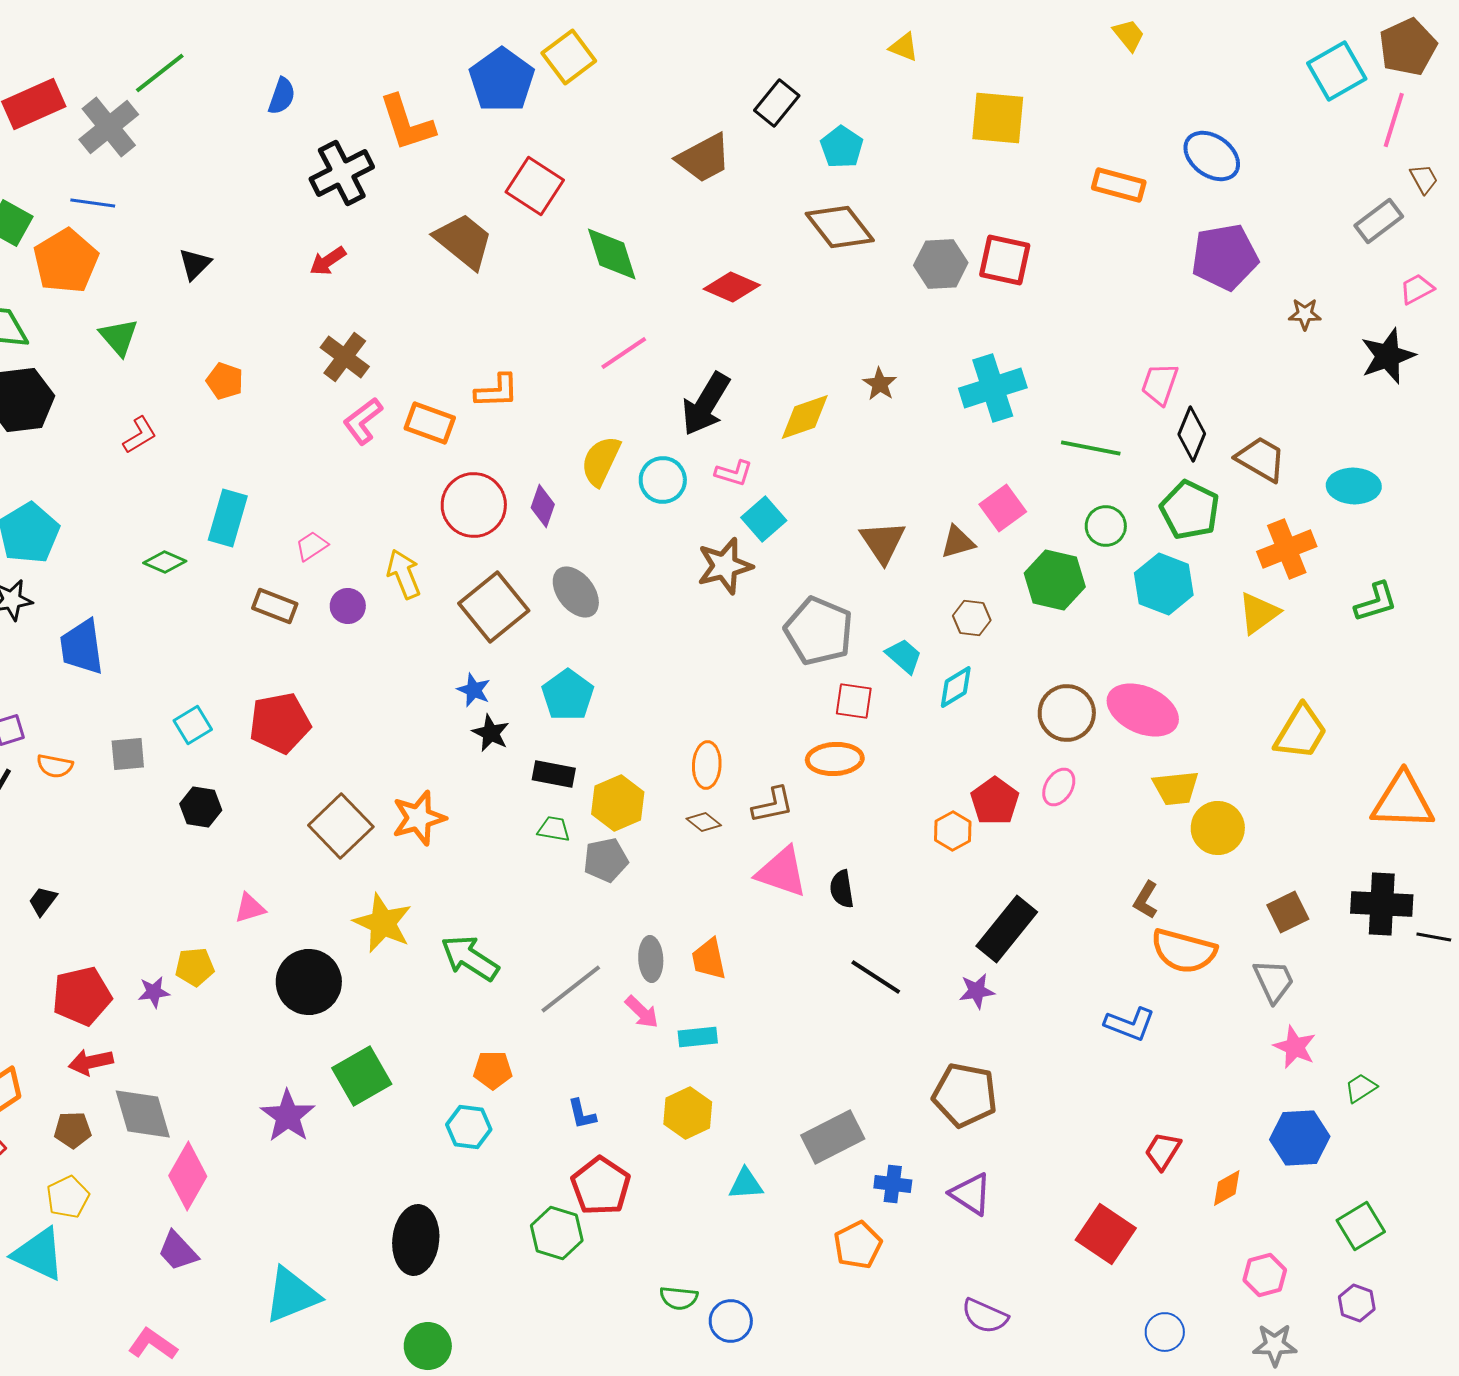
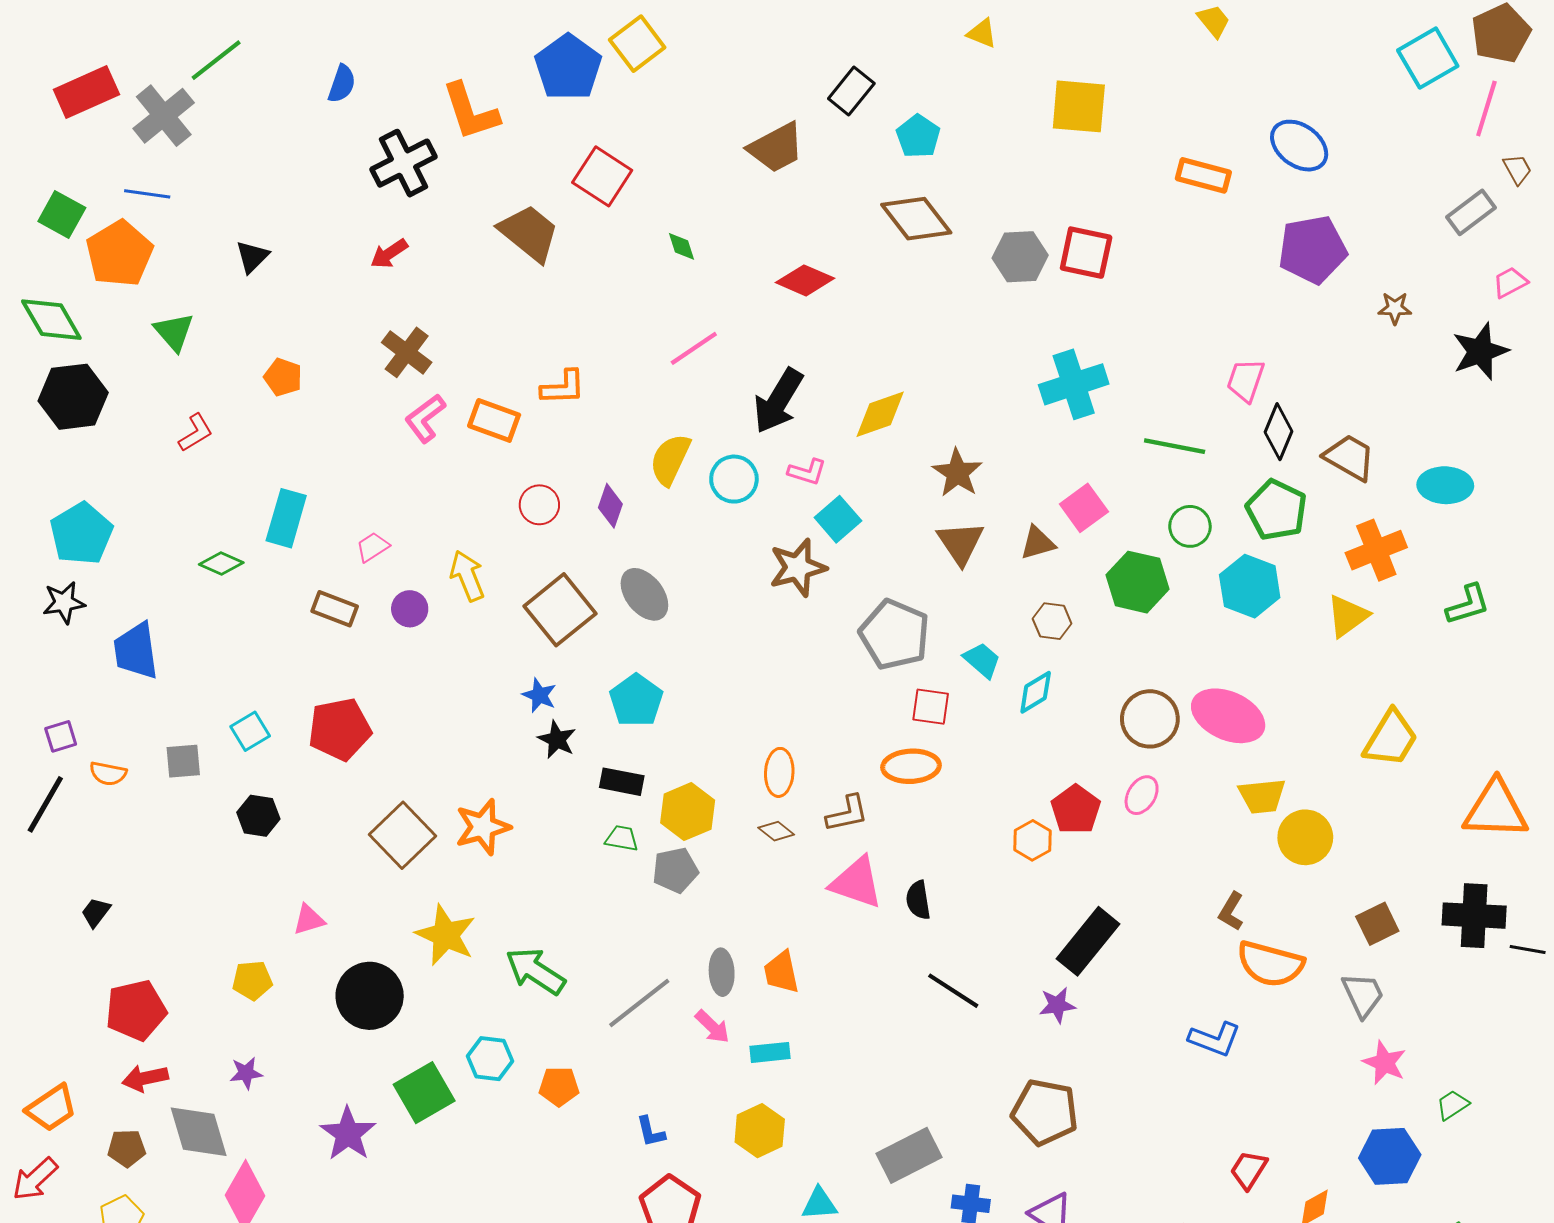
green diamond: (612, 254) -> (681, 246), size x0.5
brown star: (880, 384) -> (957, 473), moved, size x1.4
red circle: (474, 505) -> (539, 505), size x0.6
purple star: (154, 992) -> (246, 1073), moved
cyan hexagon: (469, 1127) -> (490, 1059), moved

